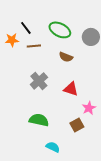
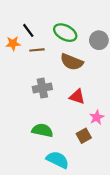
brown semicircle: (66, 57) -> (72, 62), size x1.5
gray cross: (39, 81) -> (42, 88), turned 30
cyan semicircle: (53, 147) -> (58, 160), size x1.5

